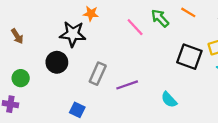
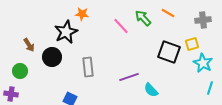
black star: (73, 34) -> (66, 32), turned -30
brown arrow: (17, 36) -> (29, 45), moved
gray rectangle: (98, 74) -> (88, 67), turned -30
purple line: (127, 85) -> (129, 77), moved

